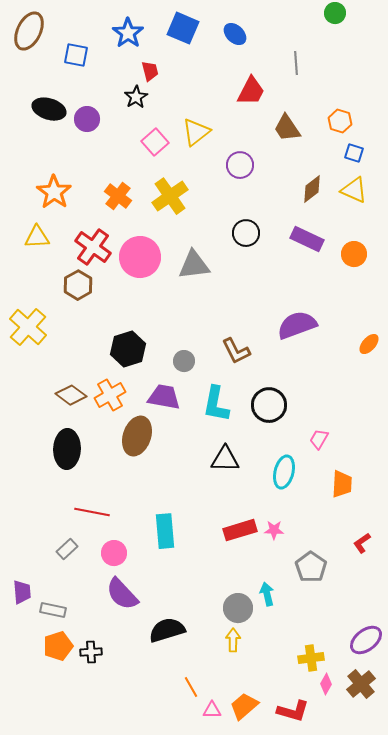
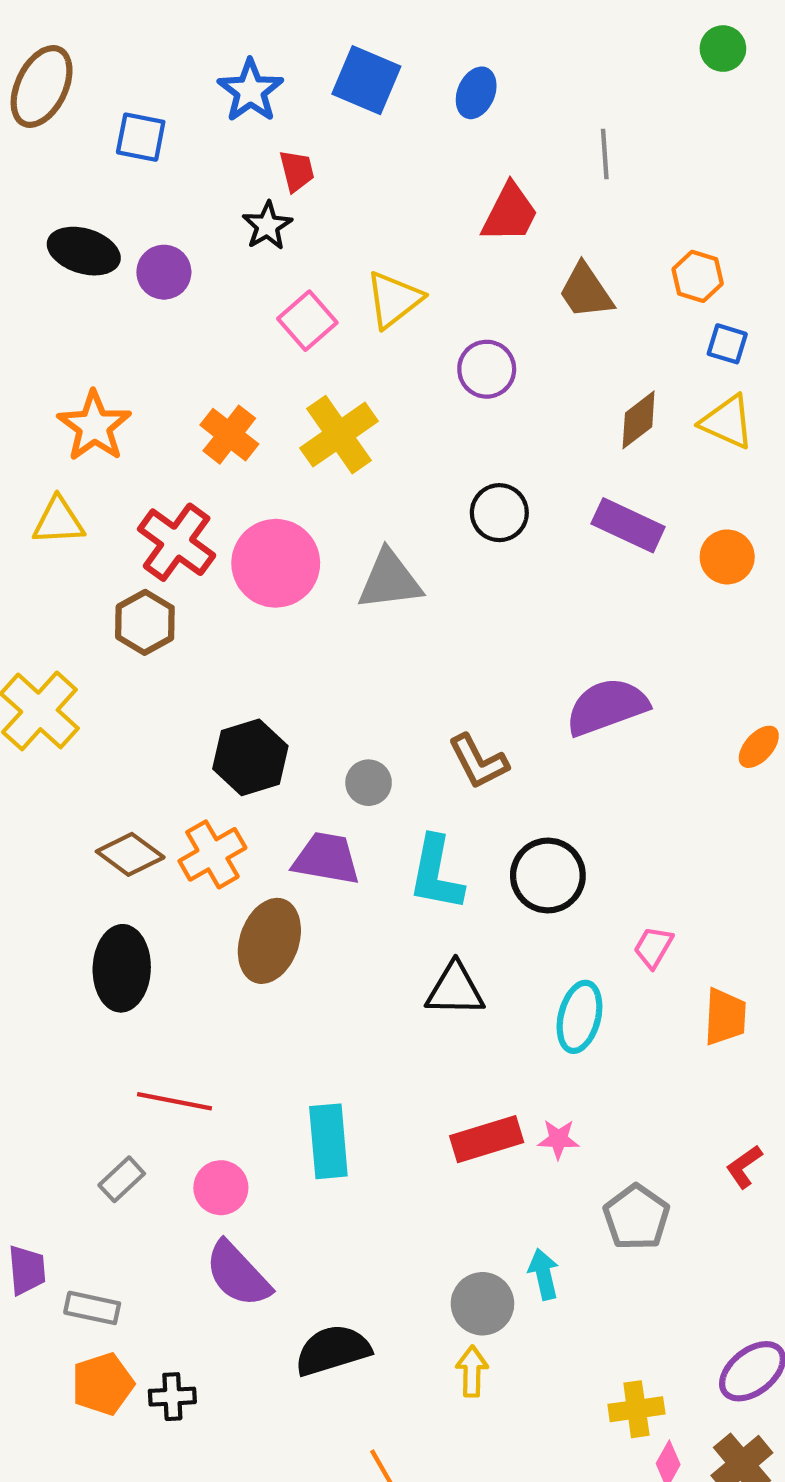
green circle: (335, 13) -> (723, 49), moved
blue ellipse: (235, 34) -> (476, 93), turned 70
orange trapezoid: (342, 484) -> (725, 1017), moved

